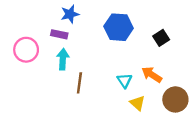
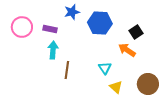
blue star: (70, 14) -> (72, 12), moved
pink circle: (26, 50) -> (22, 27), moved
orange arrow: (152, 75) -> (127, 50), moved

